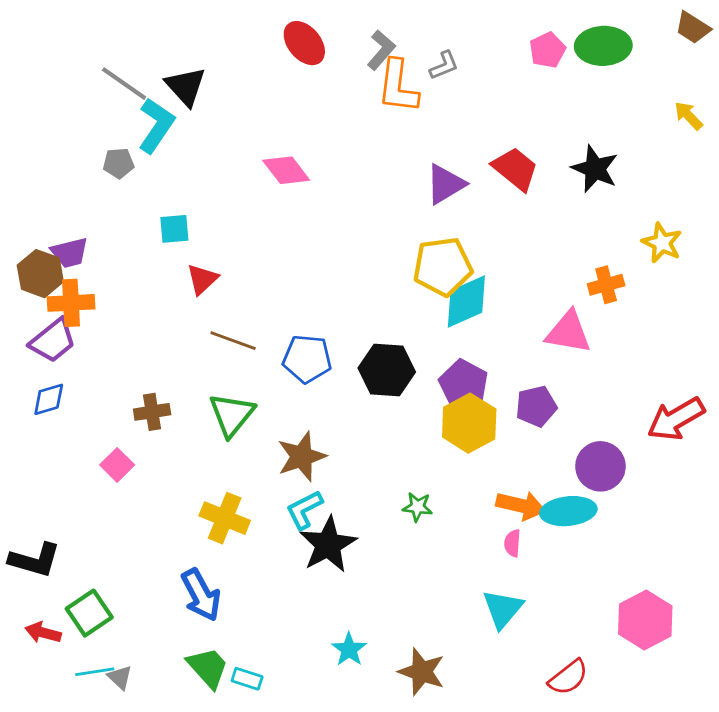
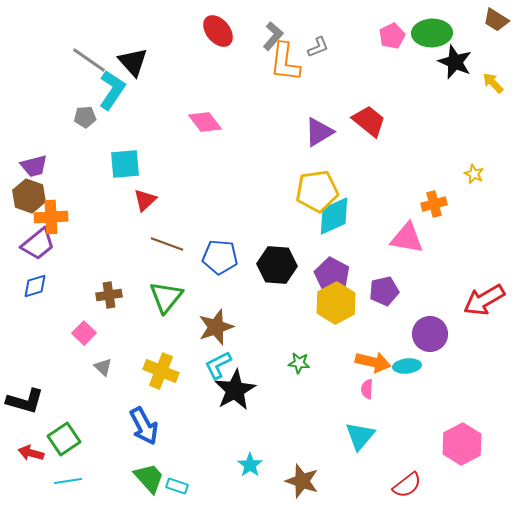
black star: (595, 169) -> (455, 62), moved
cyan square: (174, 229) -> (125, 164), size x1.4
yellow star: (662, 243) -> (474, 174), size x0.7
purple trapezoid: (70, 253) -> (34, 166), moved
cyan ellipse: (568, 511) -> (407, 366), size x0.7
gray triangle: (120, 677) -> (103, 367), moved

